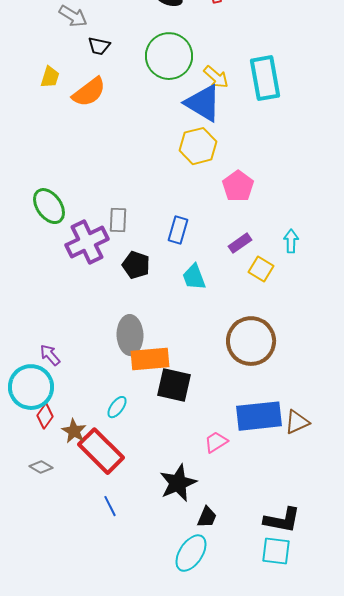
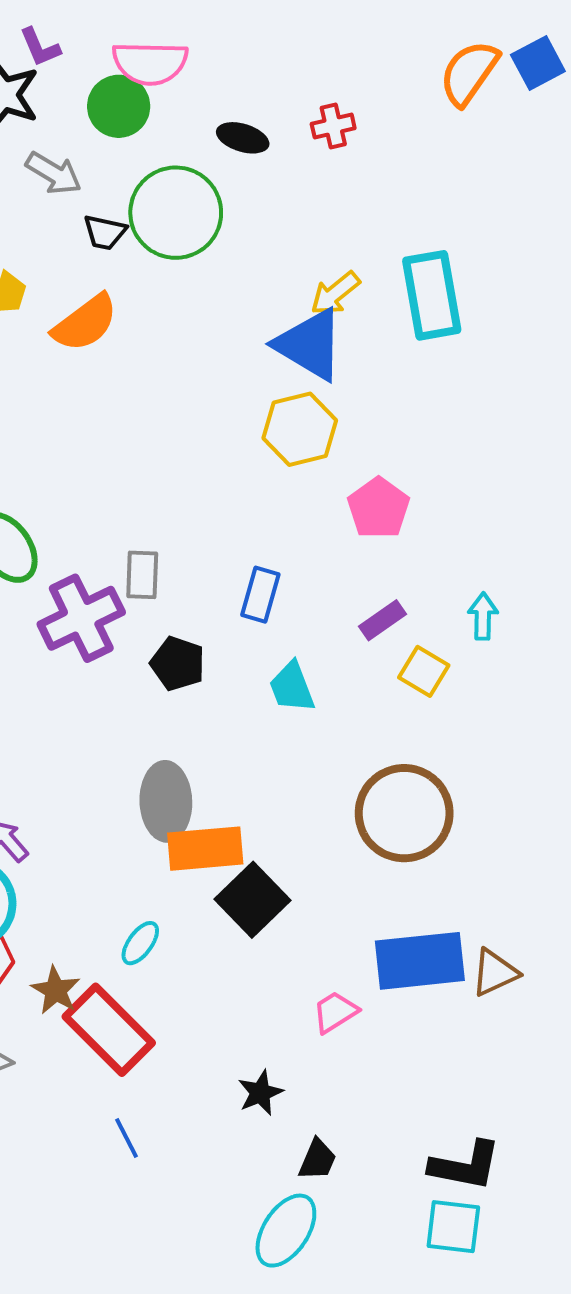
green circle: (169, 56) -> (176, 213), moved
yellow arrow: (216, 77) -> (335, 293), turned 100
black square: (174, 385) -> (253, 900), turned 33
black star: (178, 483) -> (260, 1093), size x0.6

